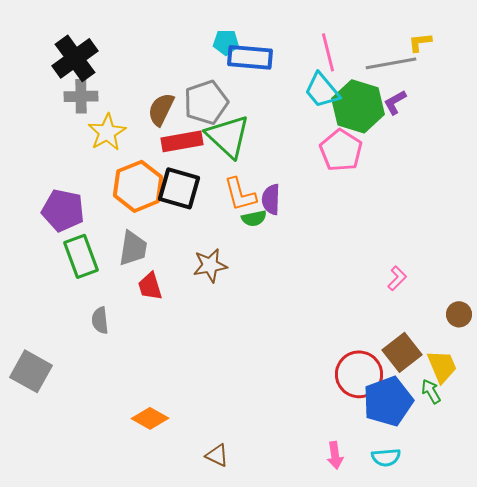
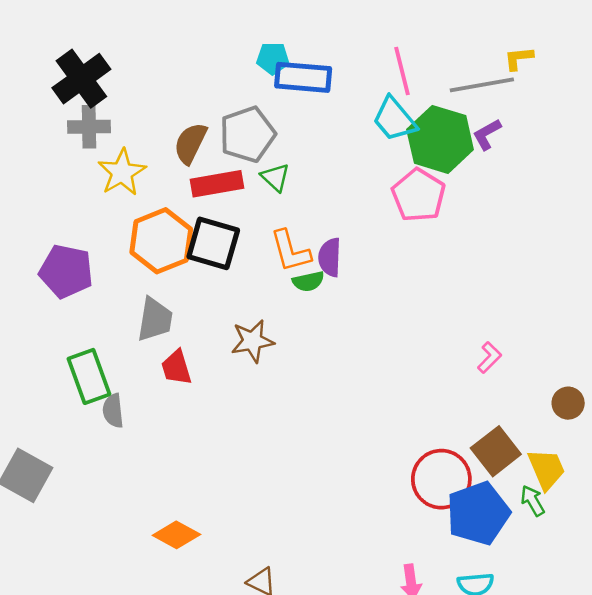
green triangle: (228, 136) -> (275, 177), size x0.5
green rectangle: (81, 256) -> (89, 376), moved

